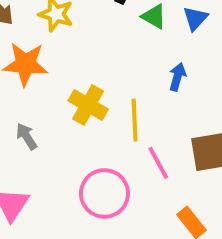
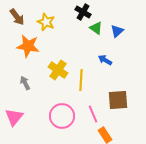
blue arrow: (177, 77) -> (105, 60), turned -80
pink line: (158, 163) -> (93, 114), moved

